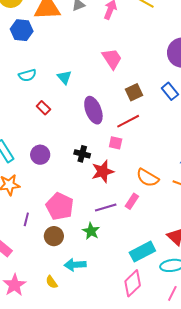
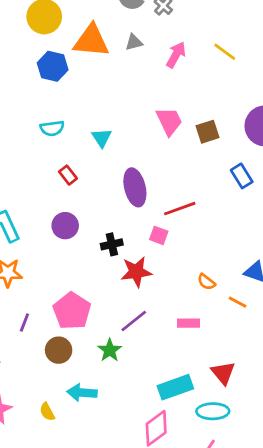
brown square: (134, 92) -> (207, 132), moved
black cross: (82, 154) -> (112, 244), turned -35
purple circle: (40, 155) -> (65, 226), moved
orange semicircle: (148, 178) -> (206, 282), moved, size x0.6
pink rectangle: (132, 201) -> (189, 323), moved, turned 49
purple line: (106, 208) -> (134, 321), turned -30

